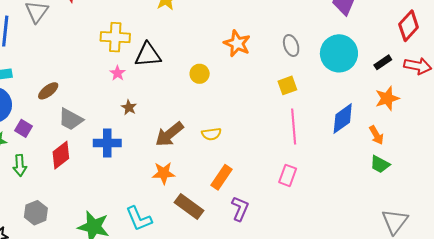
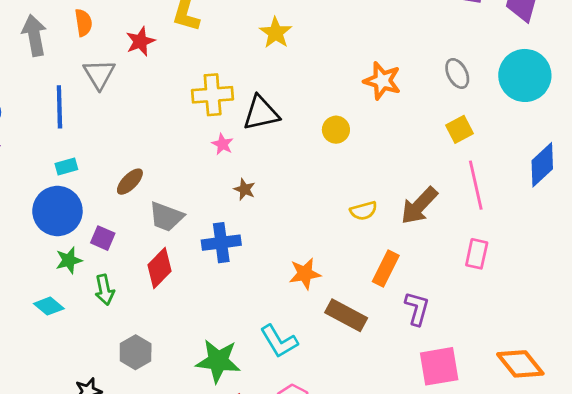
brown arrow: (169, 134) -> (419, 206), moved

